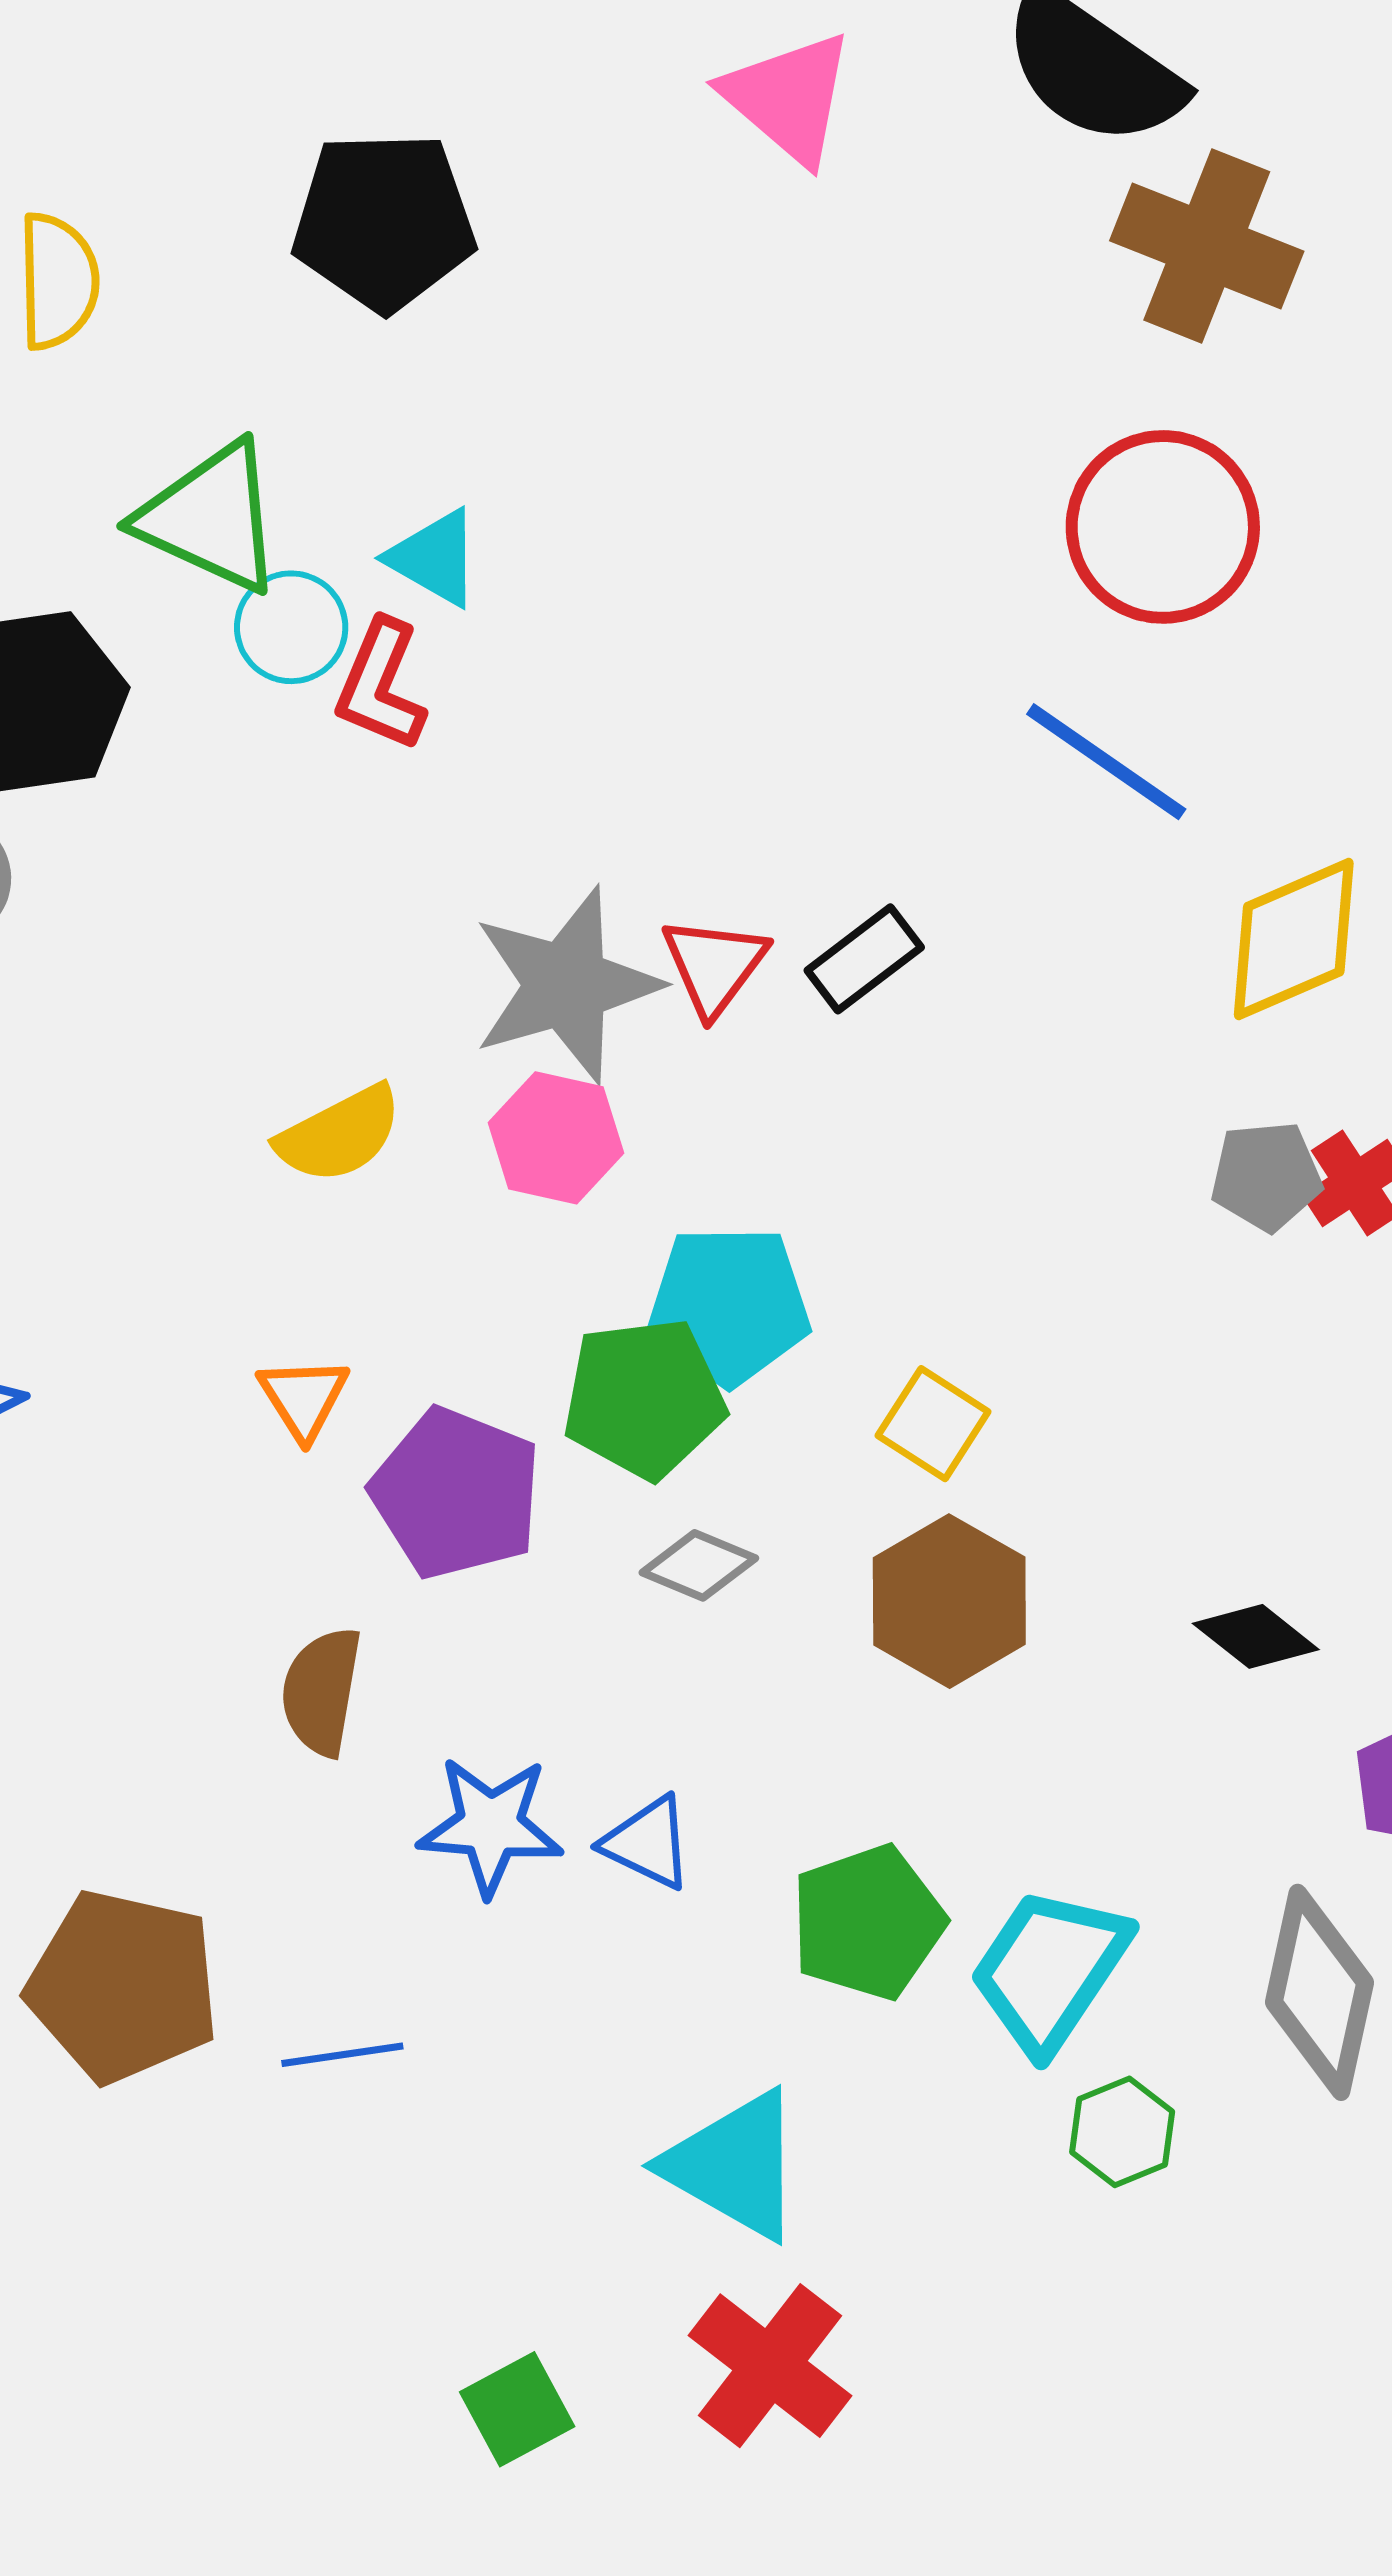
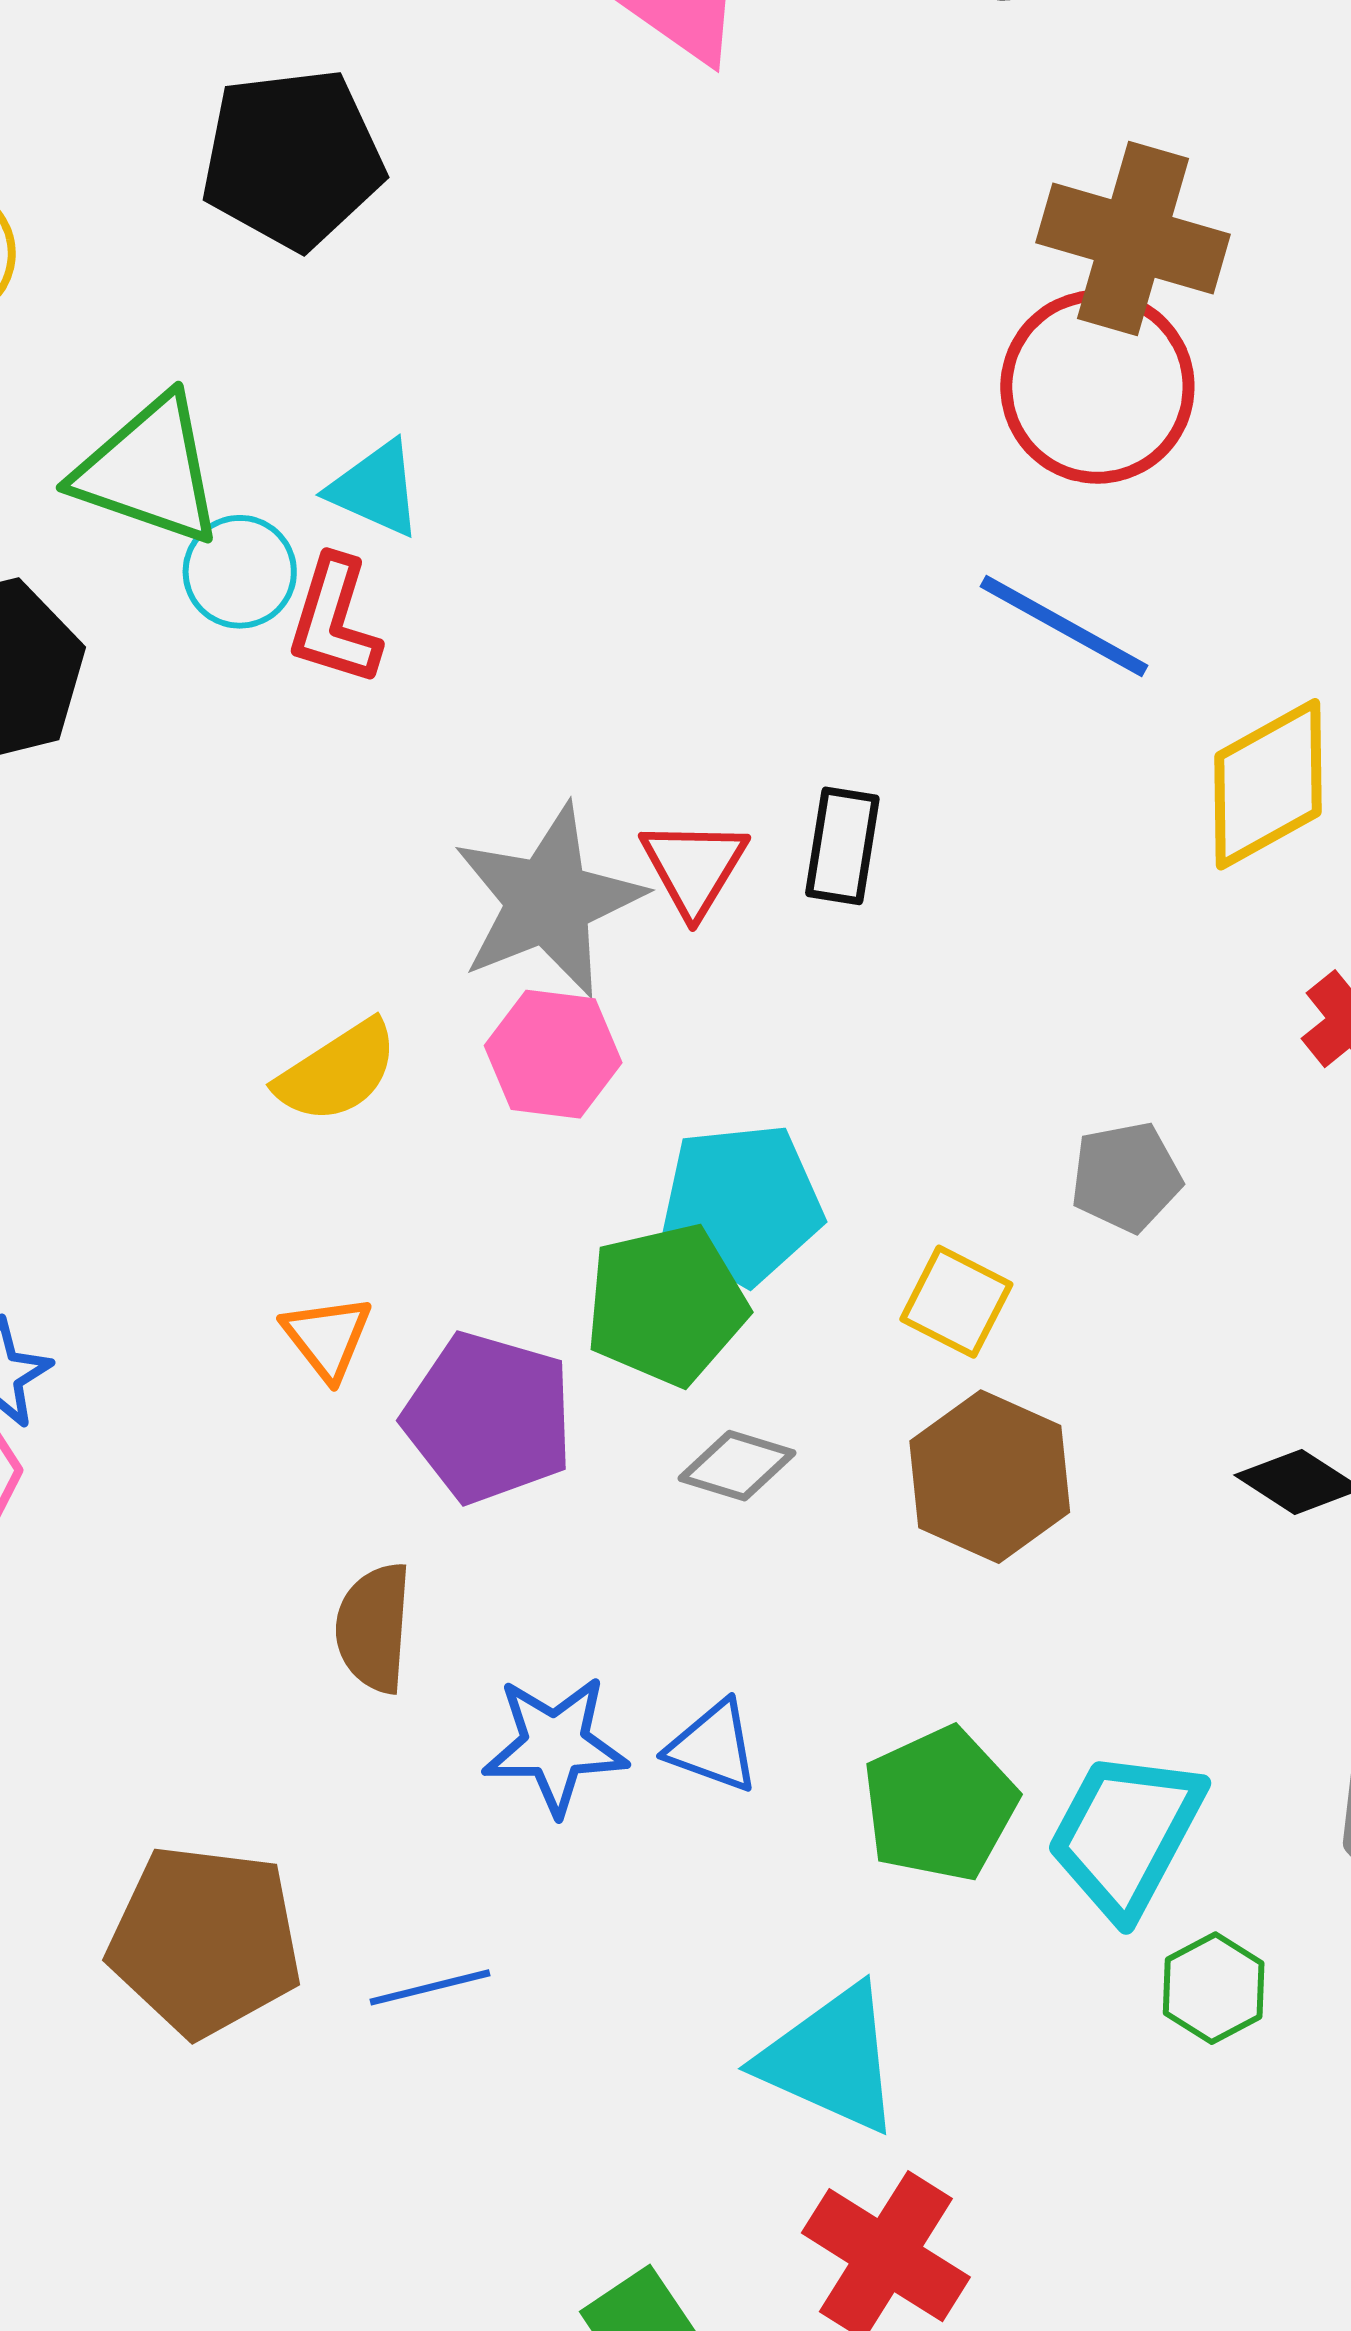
brown cross: (1207, 246) -> (1133, 239), moved
black rectangle: (864, 959) -> (842, 846), turned -38
gray pentagon: (1266, 1176) -> (1126, 1177), moved

